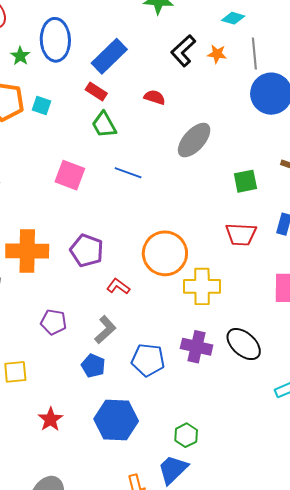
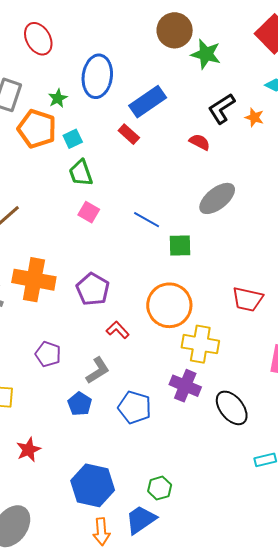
green star: (20, 56) -> (58, 98), moved
red semicircle: (155, 97) -> (200, 142), moved
cyan square: (42, 105) -> (73, 139), turned 36
green trapezoid: (104, 125) -> (81, 173), moved
pink square: (70, 175) -> (89, 212), size x0.7
green square: (245, 181) -> (180, 246), moved
purple cross: (197, 347) -> (185, 386), moved
blue hexagon: (116, 420) -> (93, 485), moved

